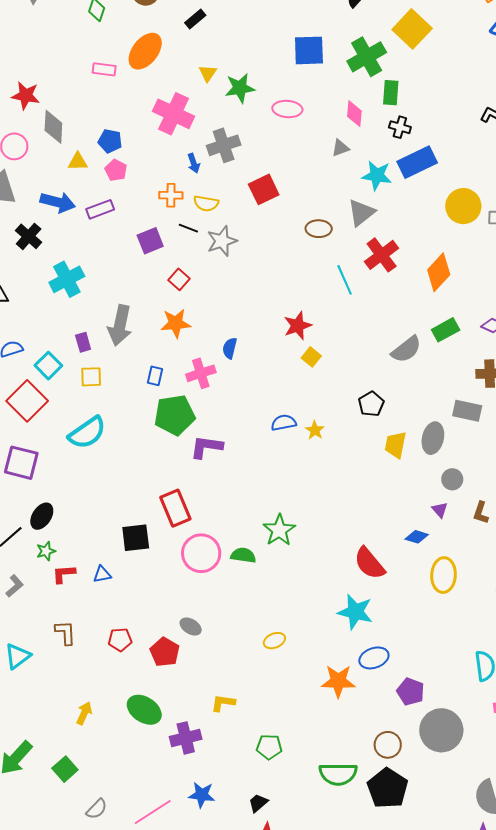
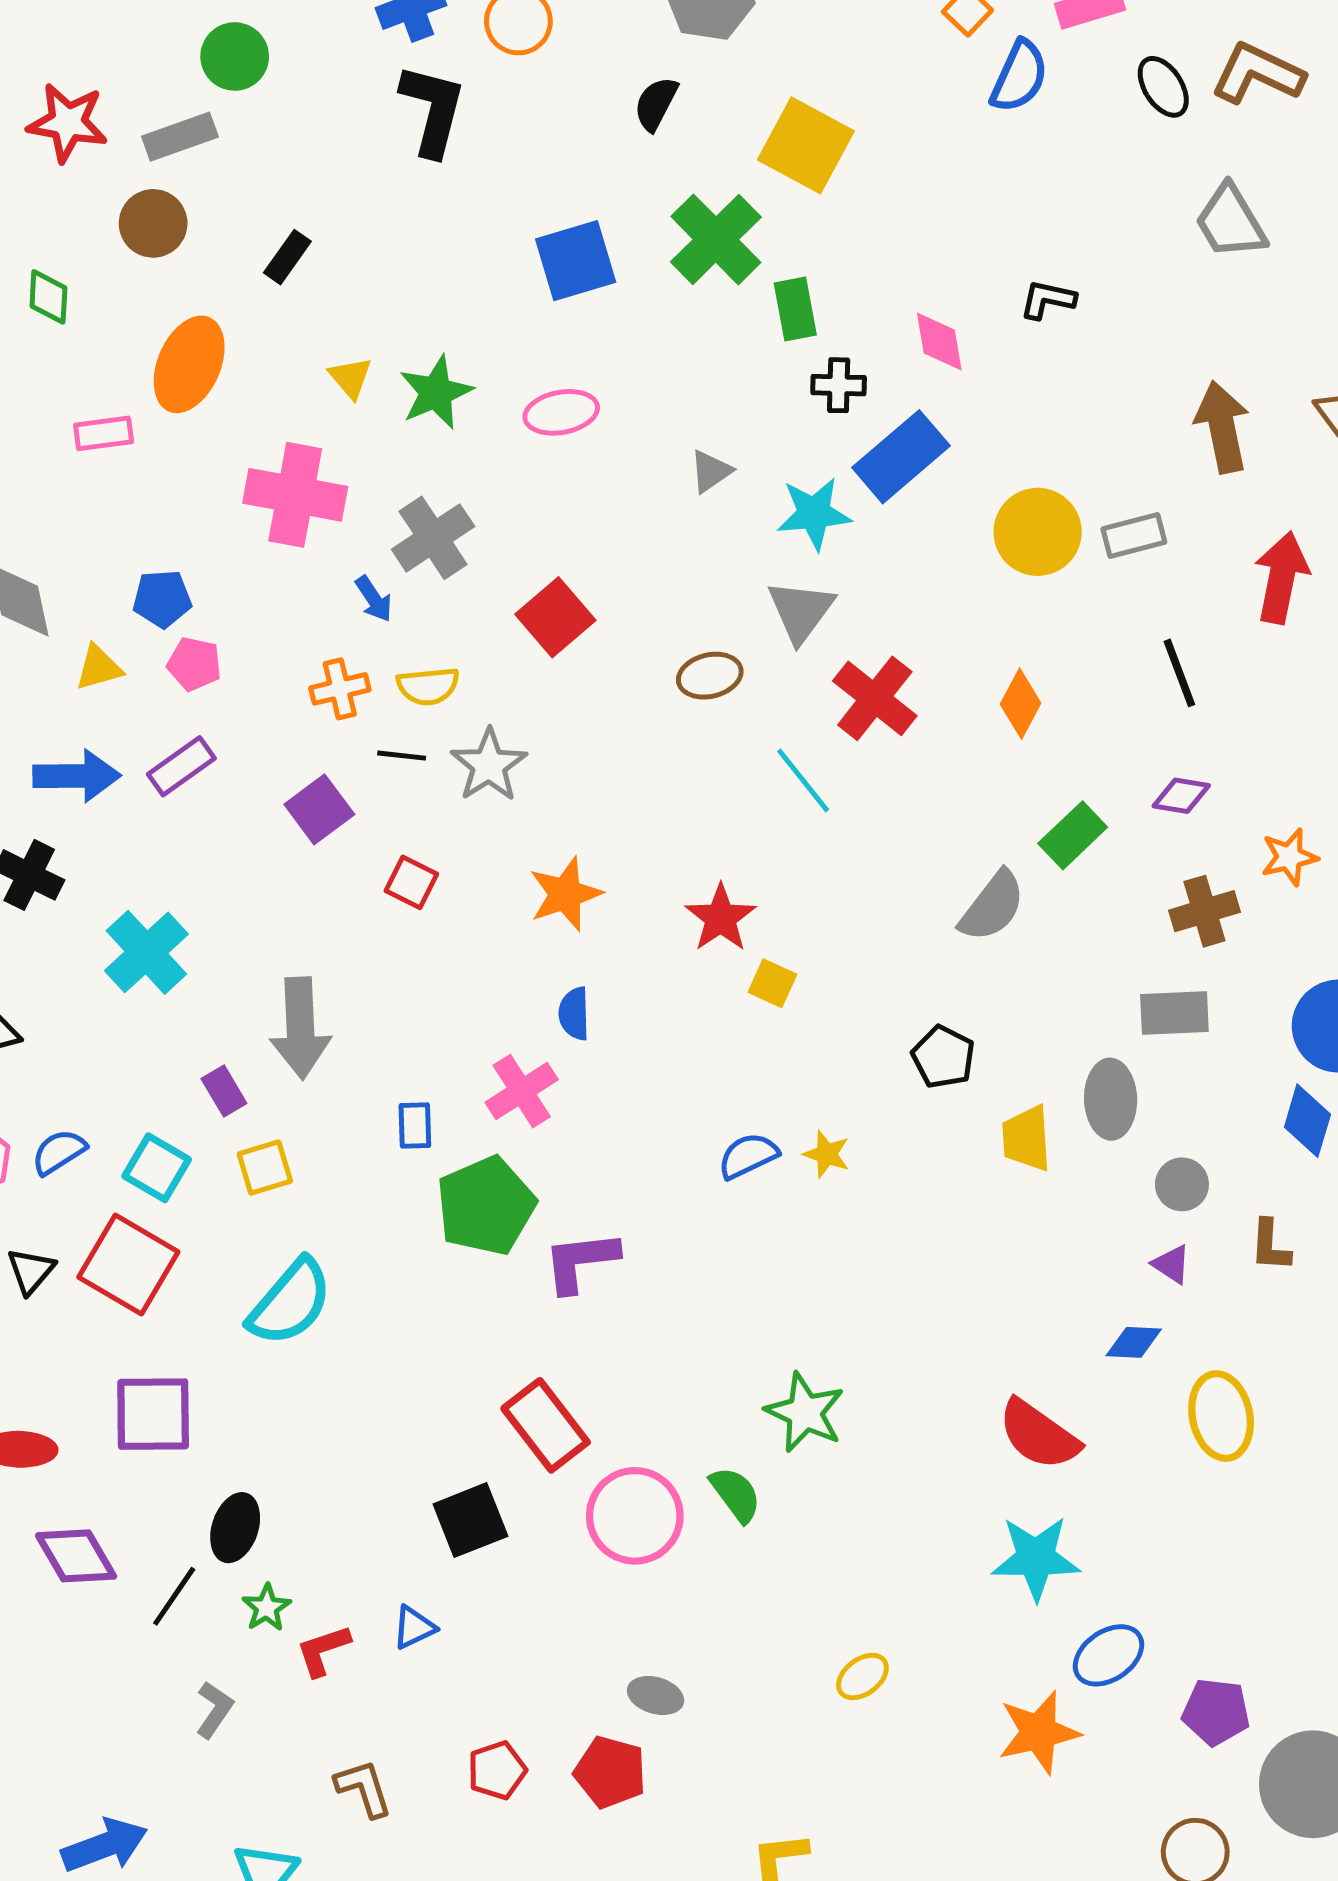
pink diamond: (354, 114) -> (939, 342), moved
orange diamond: (439, 272) -> (1021, 704), size x0.7
orange star: (176, 323) -> (565, 894), moved
green semicircle: (243, 555) -> (736, 1494), turned 60

